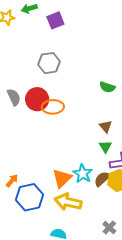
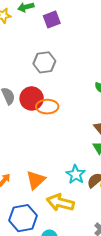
orange triangle: (62, 178) -> (36, 180), moved
blue hexagon: (29, 197) -> (23, 218), moved

